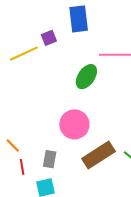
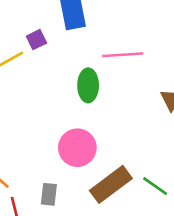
green ellipse: (86, 77) -> (88, 85), turned -30

